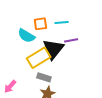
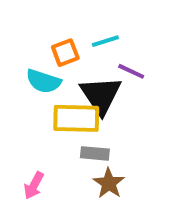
purple line: (71, 40) -> (131, 71), turned 48
yellow rectangle: (39, 58) -> (76, 118), turned 45

